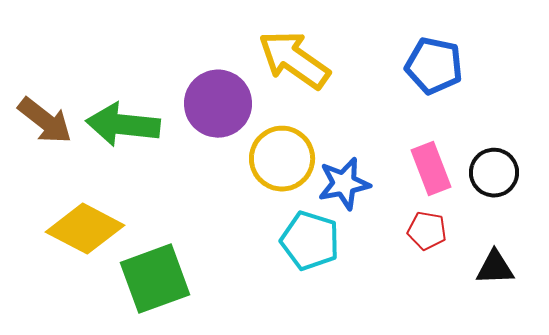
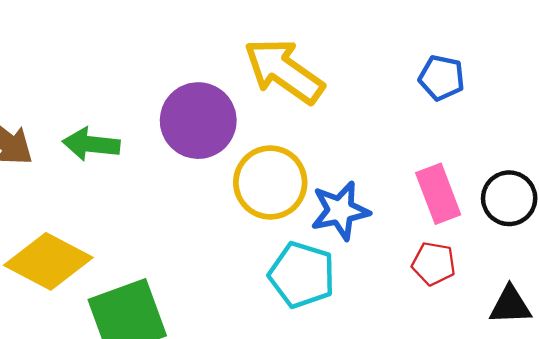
blue pentagon: (434, 66) -> (442, 78), size x0.7
green arrow: (123, 125) -> (91, 144), size x0.7

